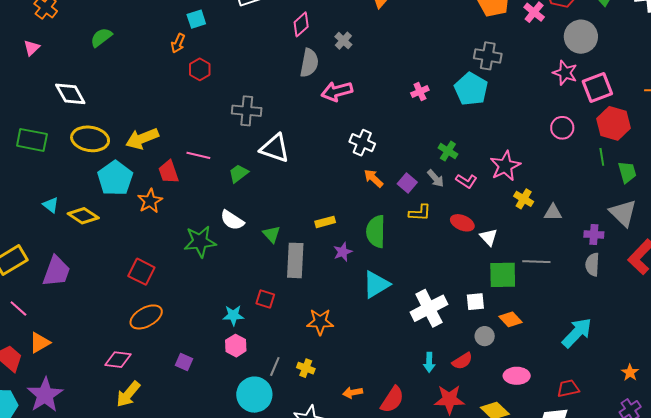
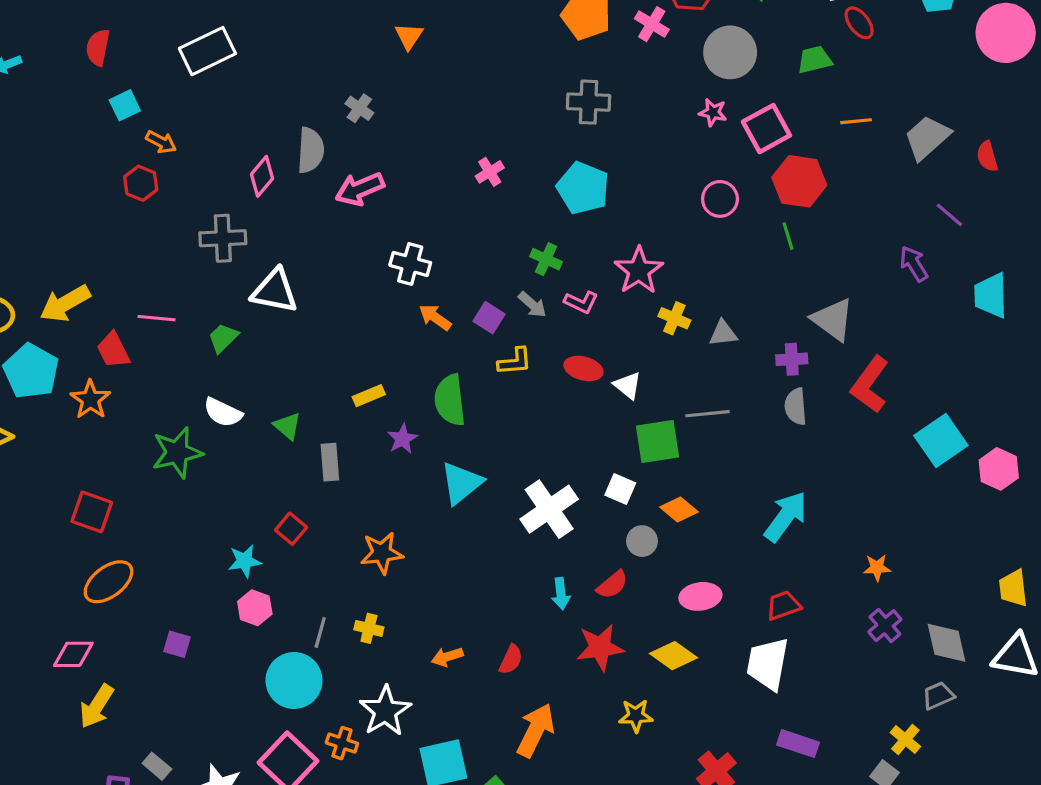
pink diamond: (301, 24) -> (262, 176), moved
orange arrow: (178, 43) -> (161, 142), moved, turned -78
pink star: (565, 73) -> (713, 112), size x0.7
cyan pentagon: (471, 89) -> (583, 188), moved
green trapezoid: (627, 172) -> (815, 60), moved, turned -80
gray rectangle: (295, 260) -> (330, 462), size x0.7
red square: (265, 299) -> (291, 529), turned 30
white square: (475, 302) -> (620, 489), turned 36
orange star: (630, 373) -> (877, 568), turned -30
red semicircle: (392, 400) -> (511, 660), size x0.7

